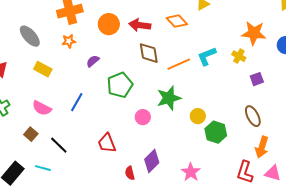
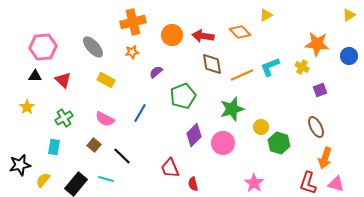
pink circle: (143, 117) -> (223, 143), moved, size x1.5
red trapezoid: (107, 143) -> (170, 168), moved
purple diamond: (152, 161) -> (194, 135), moved

